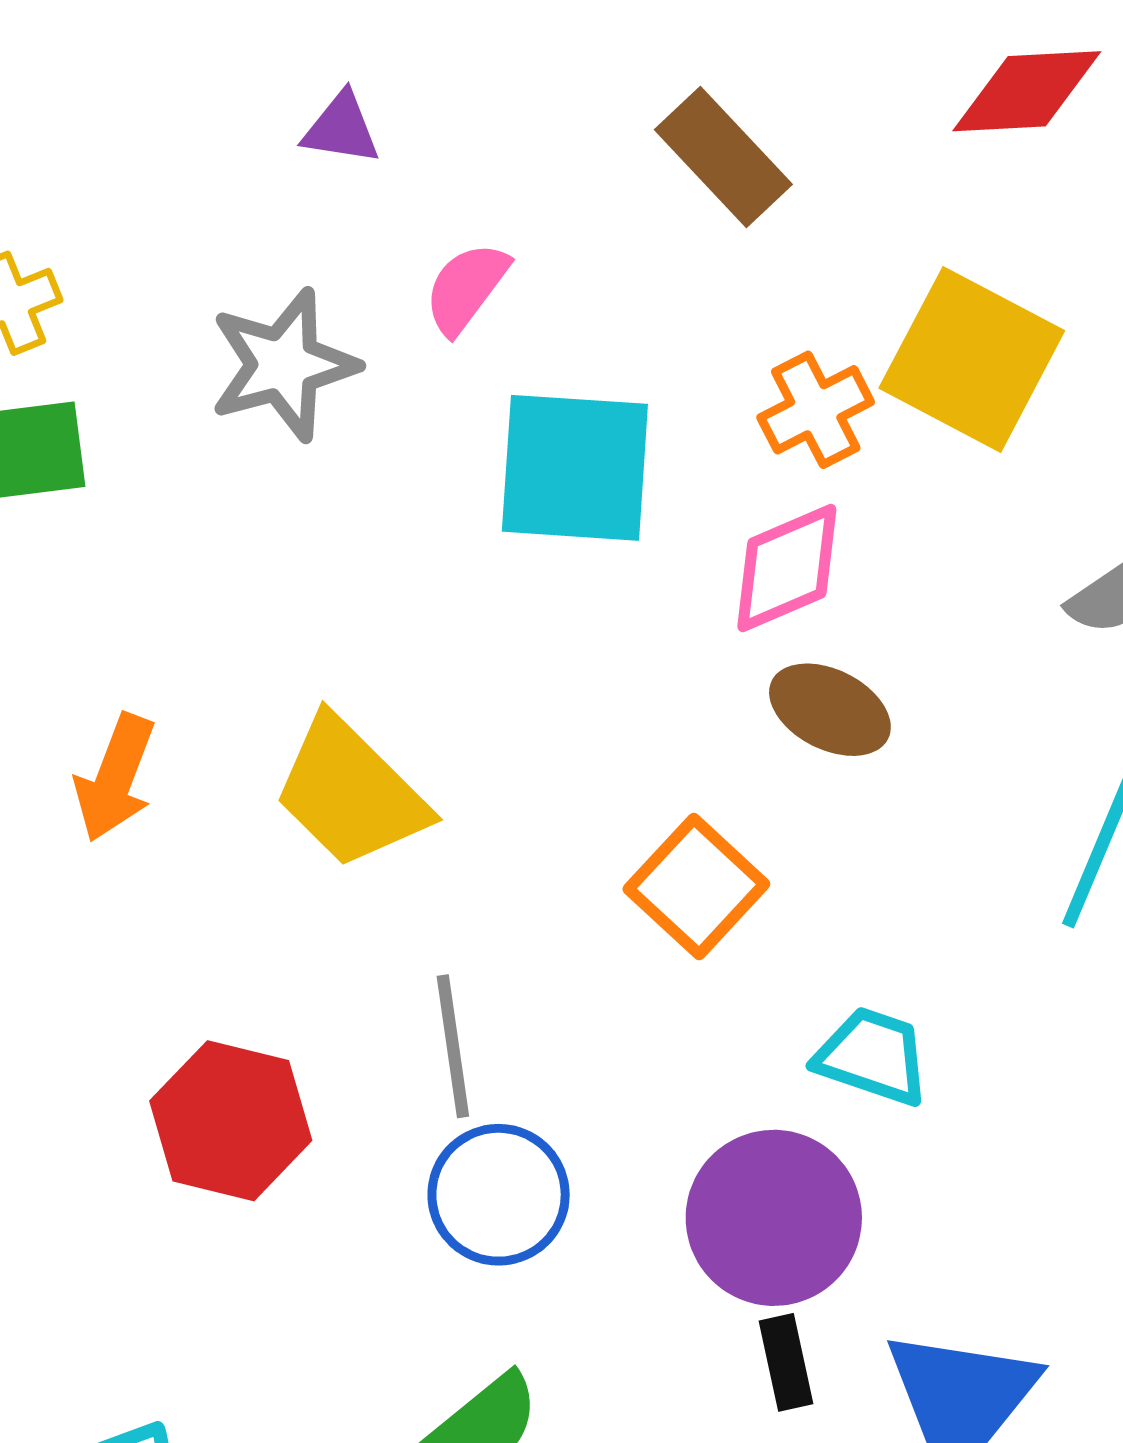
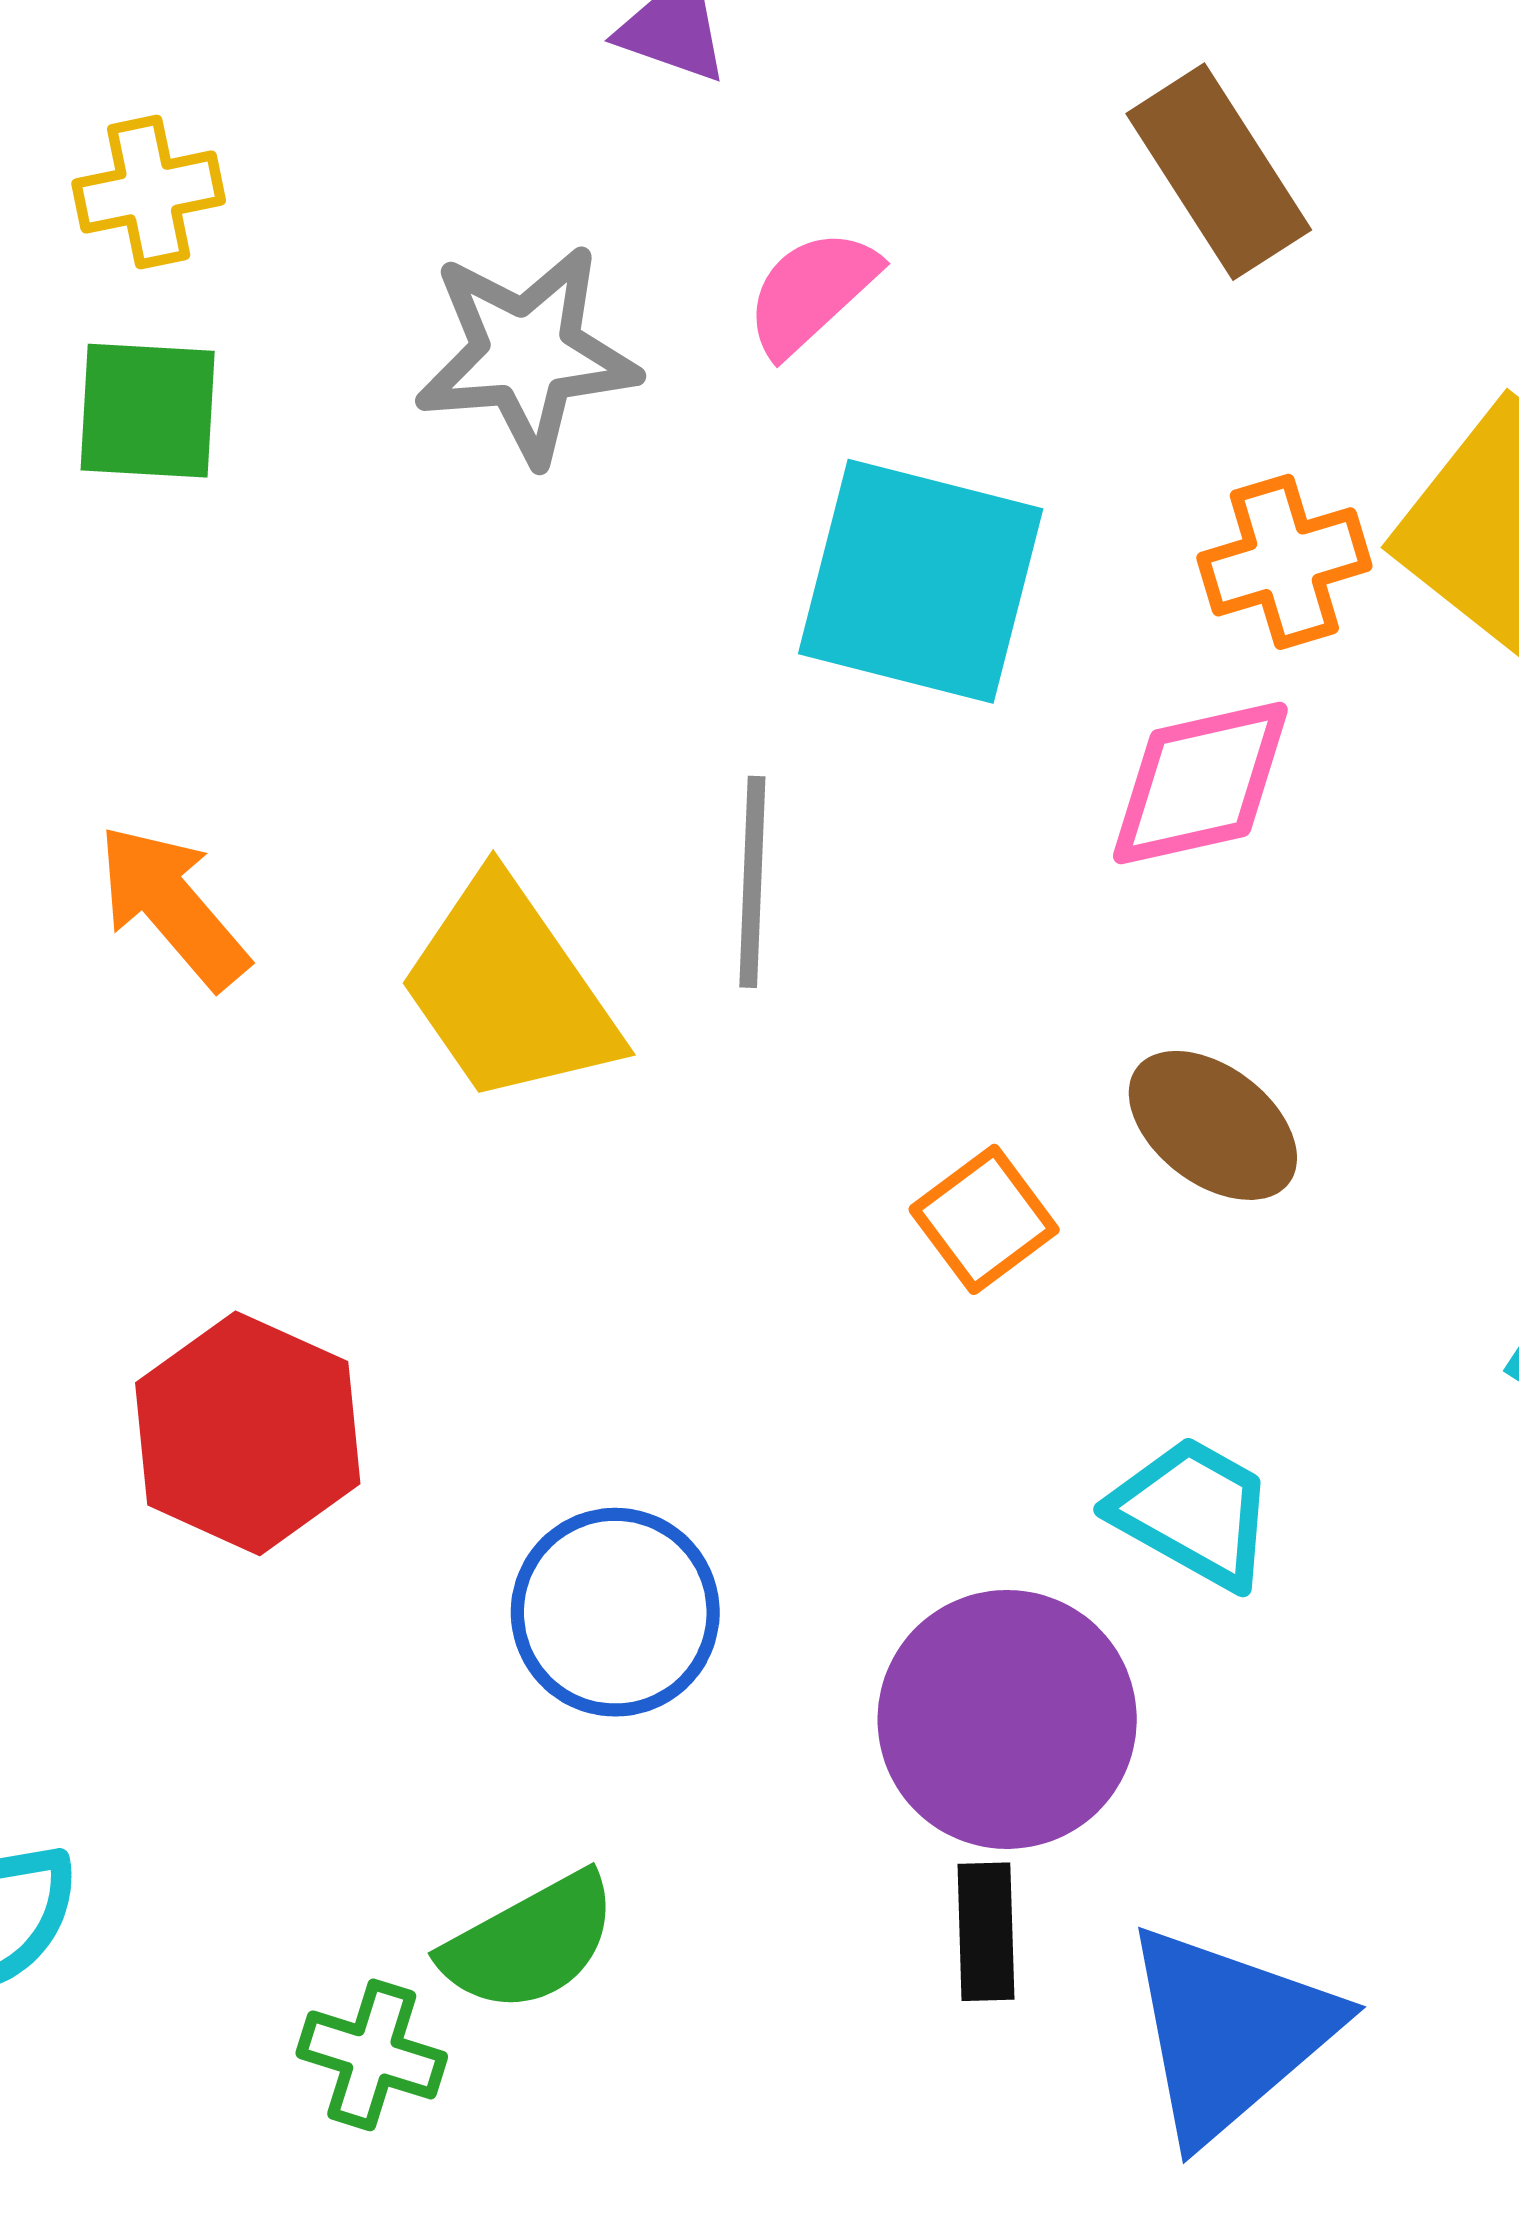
brown ellipse: (830, 710) -> (1213, 1125), moved
orange arrow: (115, 778) -> (173, 906), turned 108
orange square: (696, 887) -> (984, 1219), size x0.7
gray line: (453, 1046) -> (752, 882), moved

